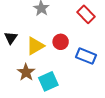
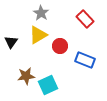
yellow triangle: (35, 46) -> (38, 35), moved
brown star: (26, 72) -> (26, 76), turned 30

